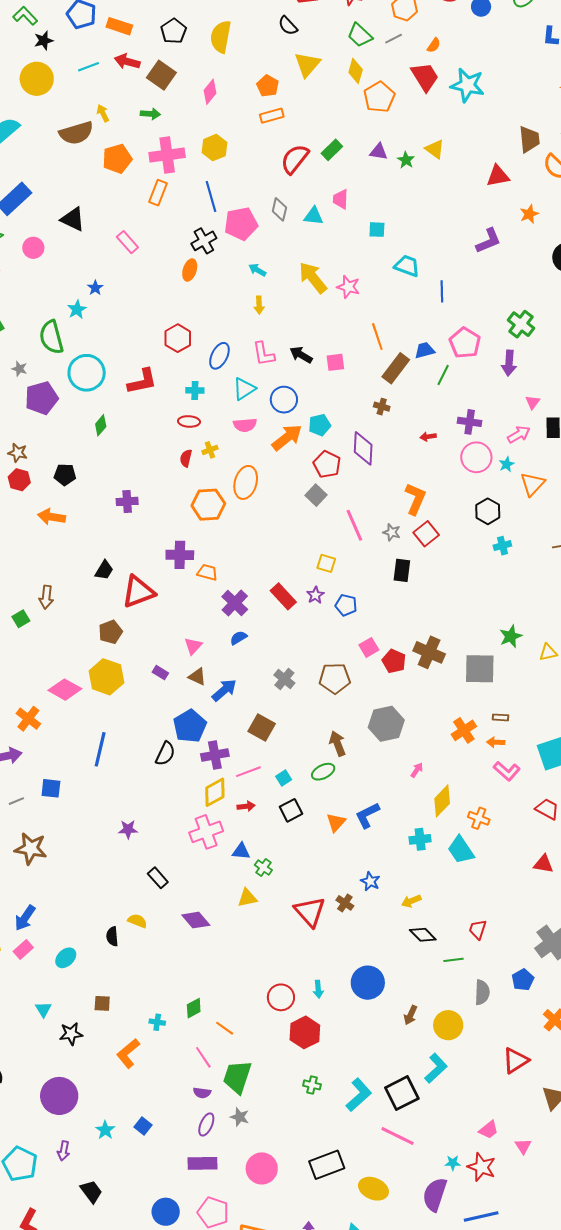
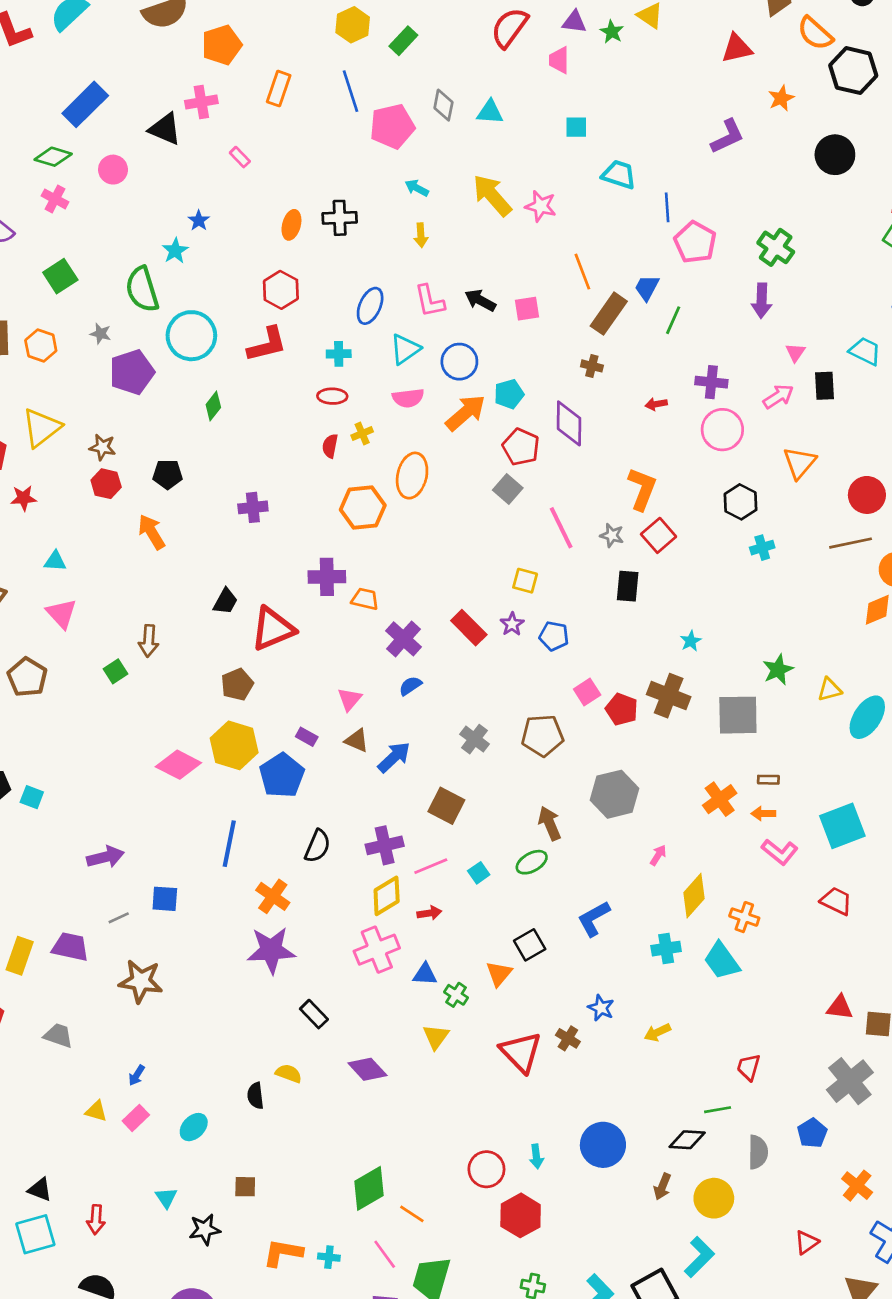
green rectangle: (332, 150) -> (403, 41), moved
pink cross: (167, 155) -> (201, 102), moved, size x0.7
red semicircle: (295, 159) -> (510, 28), moved
pink trapezoid: (341, 199) -> (559, 60), moved
black cross: (204, 241) -> (340, 218), moved, turned 30
pink rectangle: (127, 242) -> (240, 157), size x0.7
orange ellipse: (190, 270) -> (291, 225), moved
red hexagon: (178, 338) -> (281, 290), moved
pink pentagon: (465, 343) -> (695, 242), moved
blue trapezoid: (425, 350) -> (647, 288), turned -45
cyan star: (507, 464) -> (691, 641), moved
orange arrow: (52, 517) -> (152, 532), turned 52
orange cross: (28, 719) -> (273, 896), moved
blue pentagon: (190, 726) -> (282, 775), moved
black square: (291, 810) -> (530, 945), moved
orange triangle: (336, 822) -> (499, 974), moved
purple star: (128, 829) -> (271, 950), size x1.8
red triangle: (543, 864) -> (840, 1007), moved
yellow triangle: (247, 898) -> (436, 1037), turned -40
blue arrow: (25, 918) -> (137, 1075), size x0.6
black diamond: (423, 935) -> (687, 1140), moved, turned -40
green diamond: (194, 1008) -> (369, 1188), size x1.6
cyan cross: (157, 1022) -> (329, 1257), moved
orange L-shape: (128, 1053) -> (283, 1253), turned 52
red triangle: (516, 1060) -> (807, 1242), size x0.7

